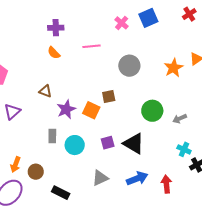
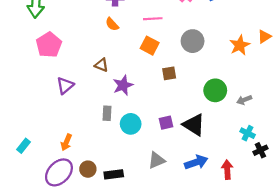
orange square: (91, 110) -> (150, 46), moved
brown circle: (36, 172) -> (88, 169), moved
black rectangle: (61, 193) -> (114, 174), turned -36

